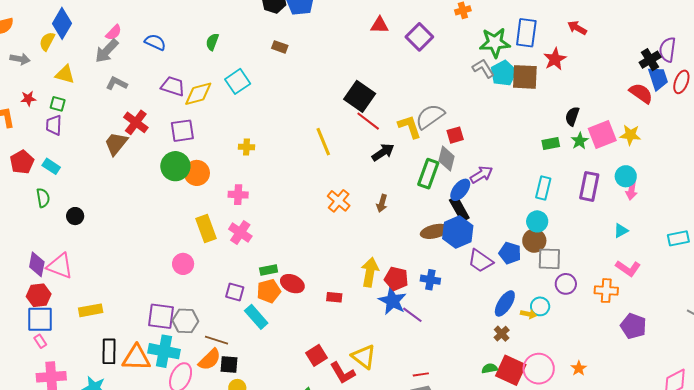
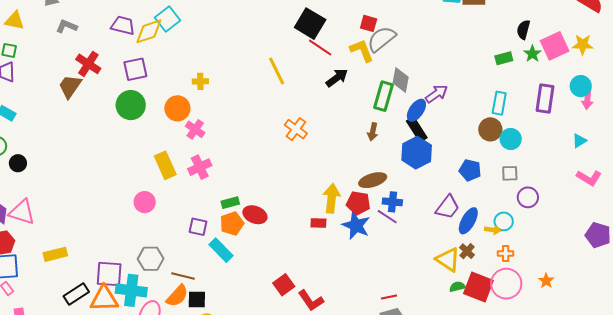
cyan square: (238, 81) -> (167, 19), moved
red square: (455, 135) -> (369, 23), moved, turned 36
orange circle: (197, 173) -> (177, 108), moved
pink cross: (238, 195) -> (195, 129), turned 36
brown arrow: (382, 203) -> (373, 132), moved
black circle: (75, 216) -> (18, 163), moved
cyan circle: (537, 221) -> (511, 139), moved
brown ellipse: (435, 231) -> (373, 180), moved
pink cross: (240, 233) -> (200, 167), turned 35
brown circle: (534, 241) -> (490, 129), moved
gray square: (549, 259) -> (510, 173), size x0.7
purple trapezoid: (480, 261) -> (447, 207), moved, turned -84
orange cross: (606, 291) -> (506, 253), moved, size x0.7
red rectangle: (334, 297) -> (318, 223), moved
purple line: (412, 315) -> (387, 217), moved
purple square: (161, 316) -> (109, 274), moved
black rectangle: (109, 351) -> (76, 294), turned 60
yellow triangle: (364, 357) -> (448, 260), moved

